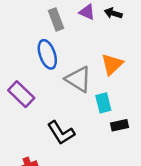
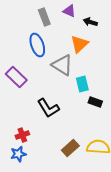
black arrow: (113, 13) -> (90, 22), moved
orange triangle: (112, 64) -> (79, 44), moved
black rectangle: (119, 125) -> (95, 102), turned 32

